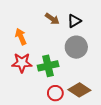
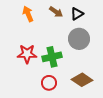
orange arrow: (21, 37) -> (28, 14), moved
red circle: (55, 93) -> (49, 83), moved

